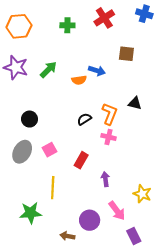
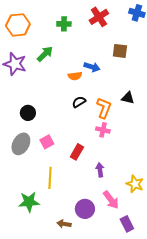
green arrow: (48, 70) -> (45, 54), moved
black semicircle: (84, 119) -> (79, 102), moved

